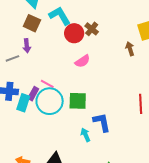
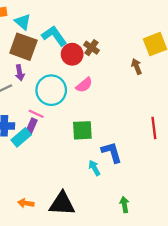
brown square: (32, 23) -> (23, 47), size x1.4
pink line: (47, 84) -> (36, 114), moved
cyan circle: (50, 101) -> (51, 90), moved
cyan rectangle: (23, 103) -> (21, 137), turned 36

